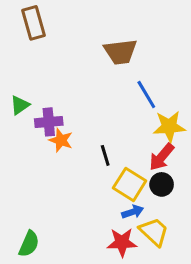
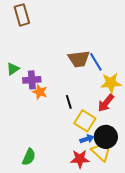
brown trapezoid: (120, 52) -> (79, 59), moved
black circle: (162, 184) -> (106, 137), moved, size x1.5
green semicircle: (29, 244) -> (29, 157), moved

